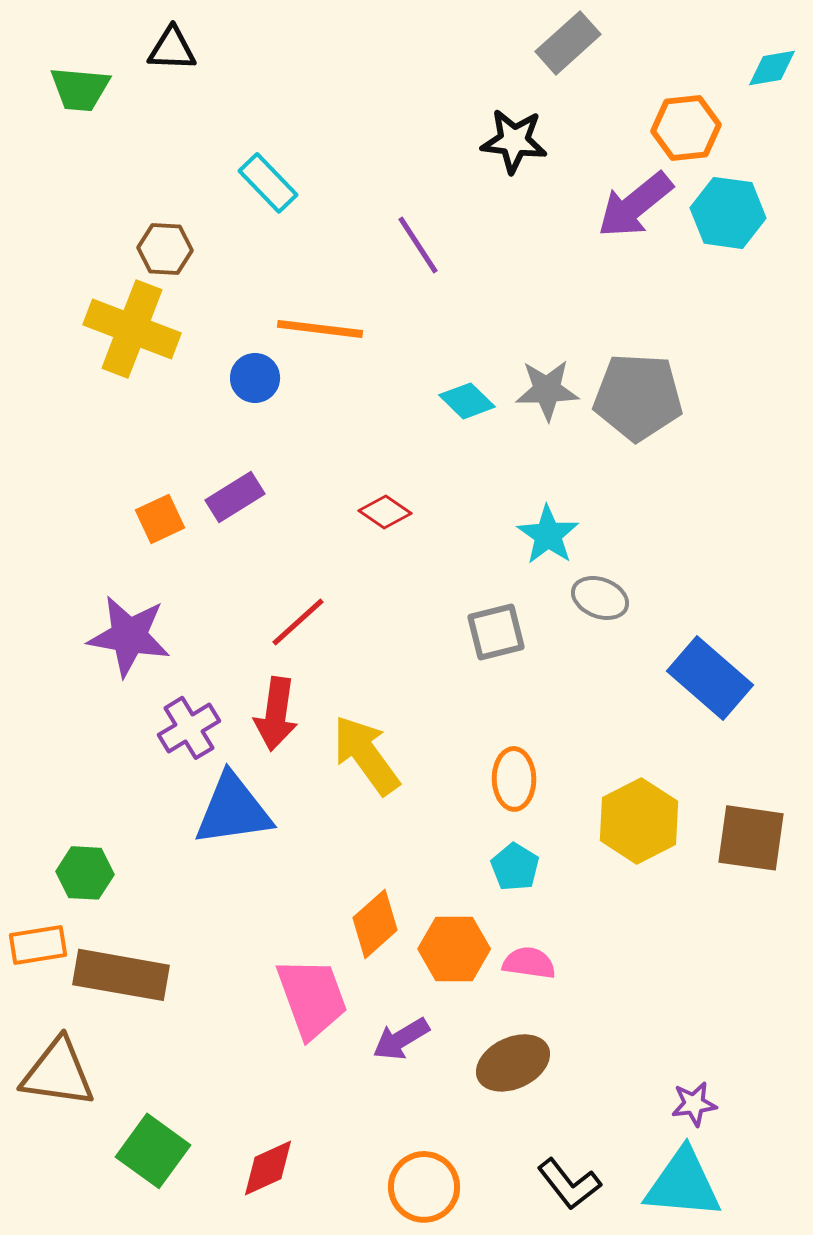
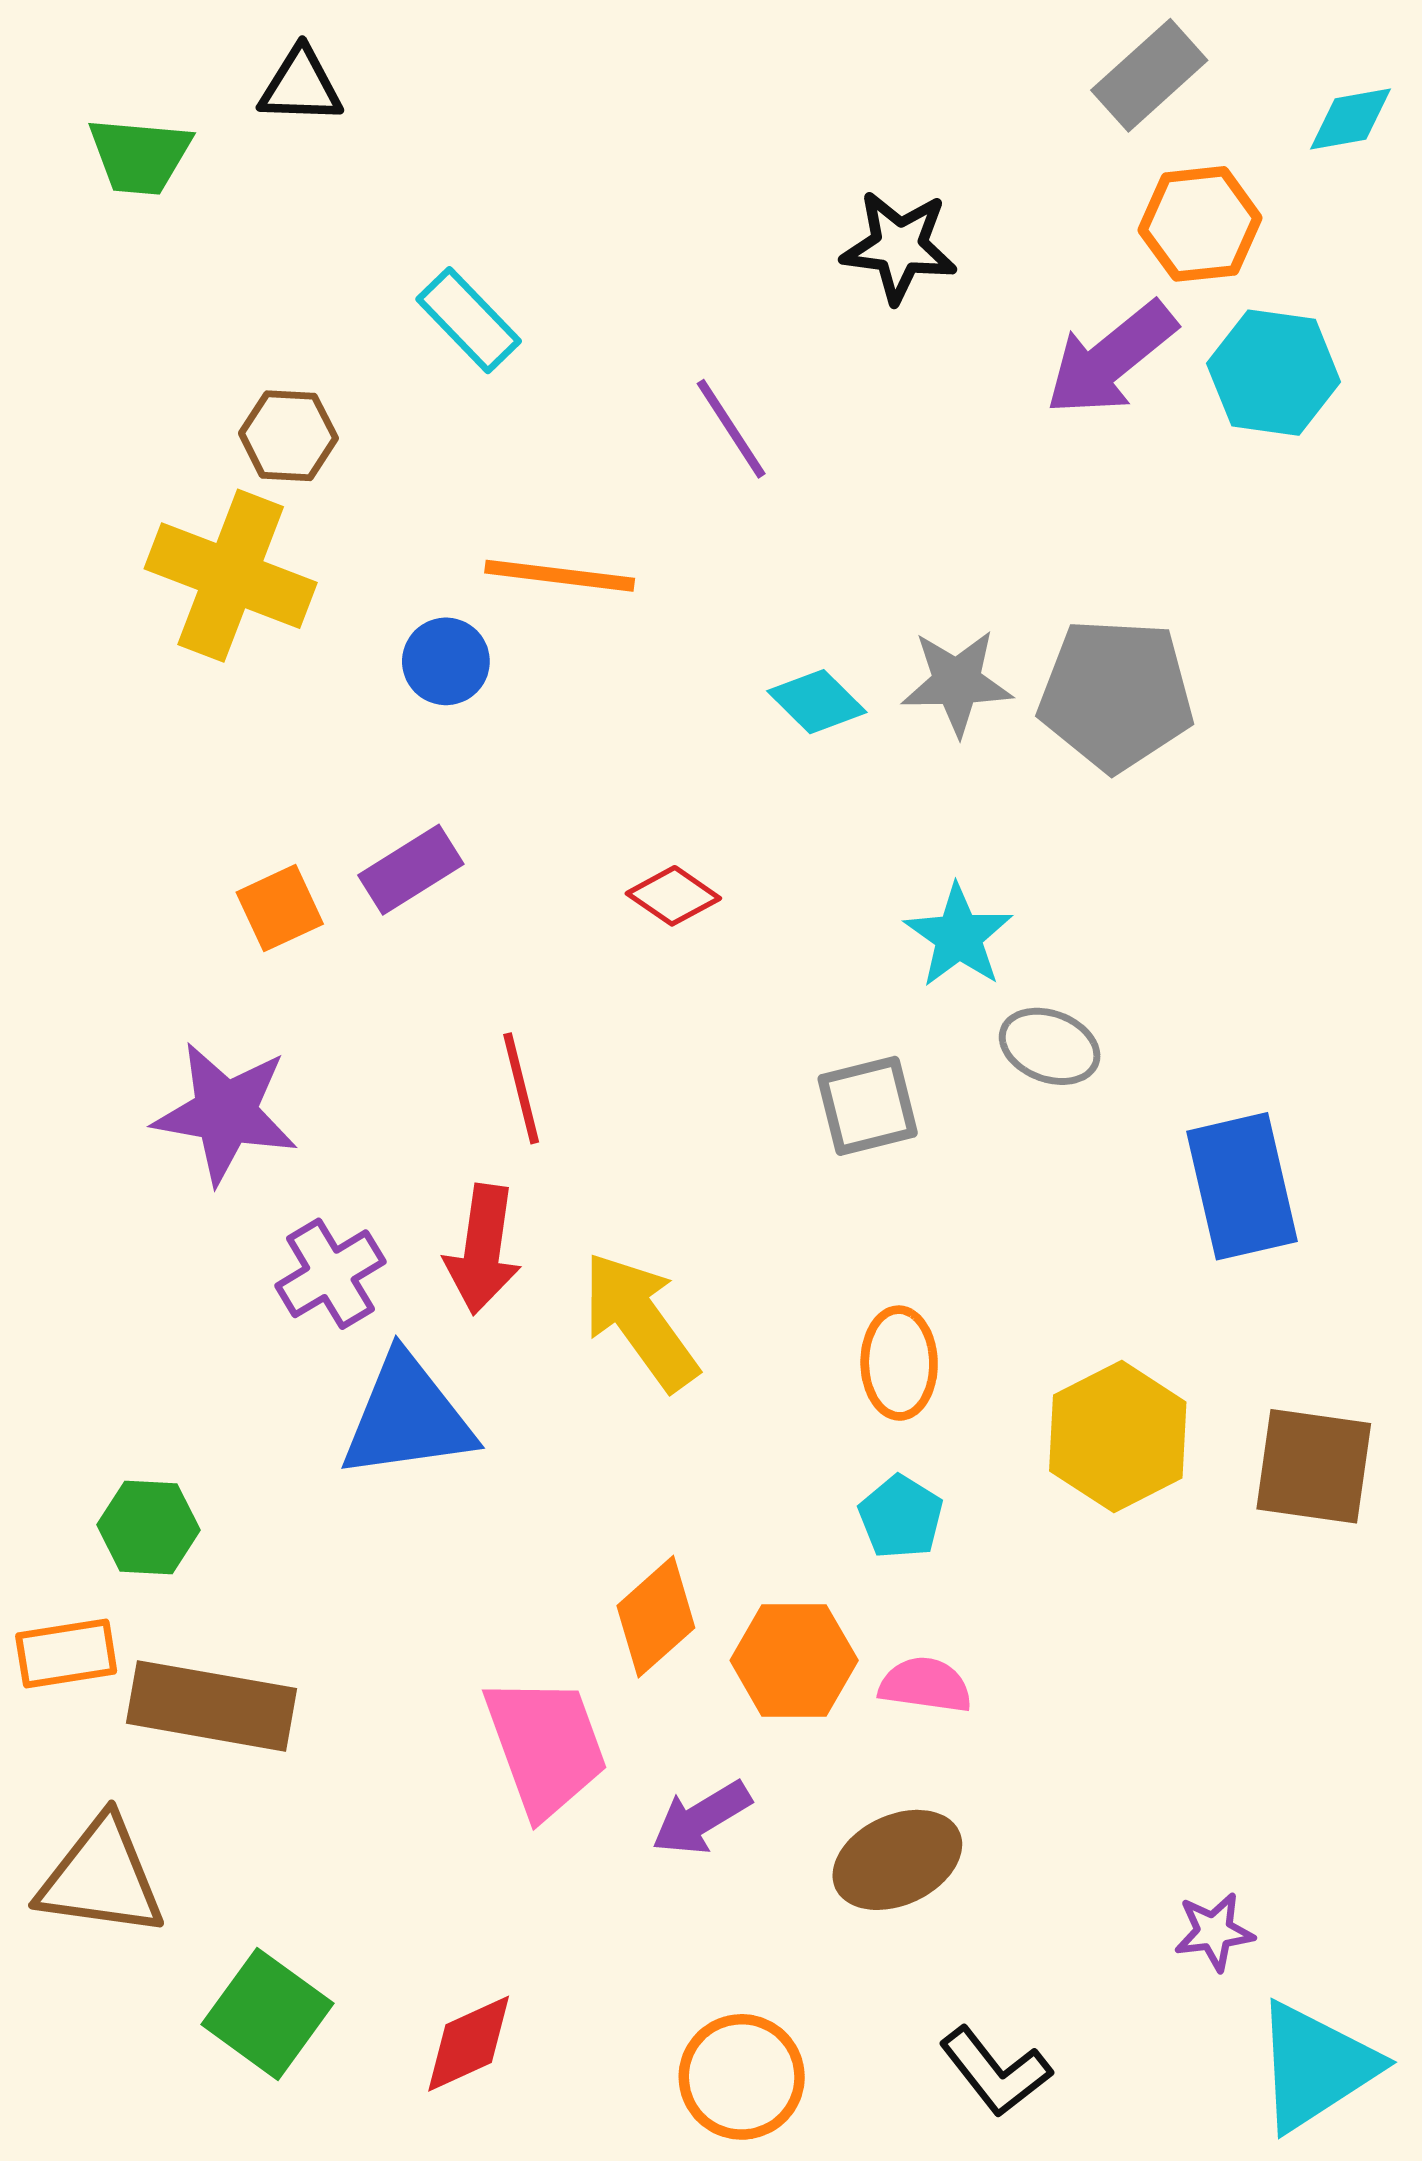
gray rectangle: (568, 43) -> (1149, 75), moved
red line: (298, 622) -> (521, 1088), turned -62
blue rectangle: (710, 678) -> (1242, 1186), turned 36
cyan triangle: (683, 1184) -> (1316, 2066), moved, turned -38

